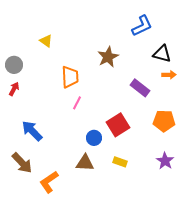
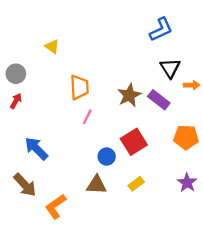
black triangle: (162, 54) -> (170, 68), moved, turned 42
brown star: (108, 57) -> (129, 95), moved
yellow rectangle: (120, 162) -> (136, 184), turned -56

